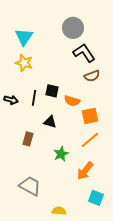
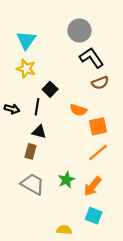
black square: (52, 91) -> (50, 89), moved, turned 32
black triangle: (50, 122) -> (39, 132), moved
green star: (61, 154) -> (66, 180), moved
gray trapezoid: (30, 186) -> (33, 184), moved
cyan square: (96, 198) -> (94, 216), moved

